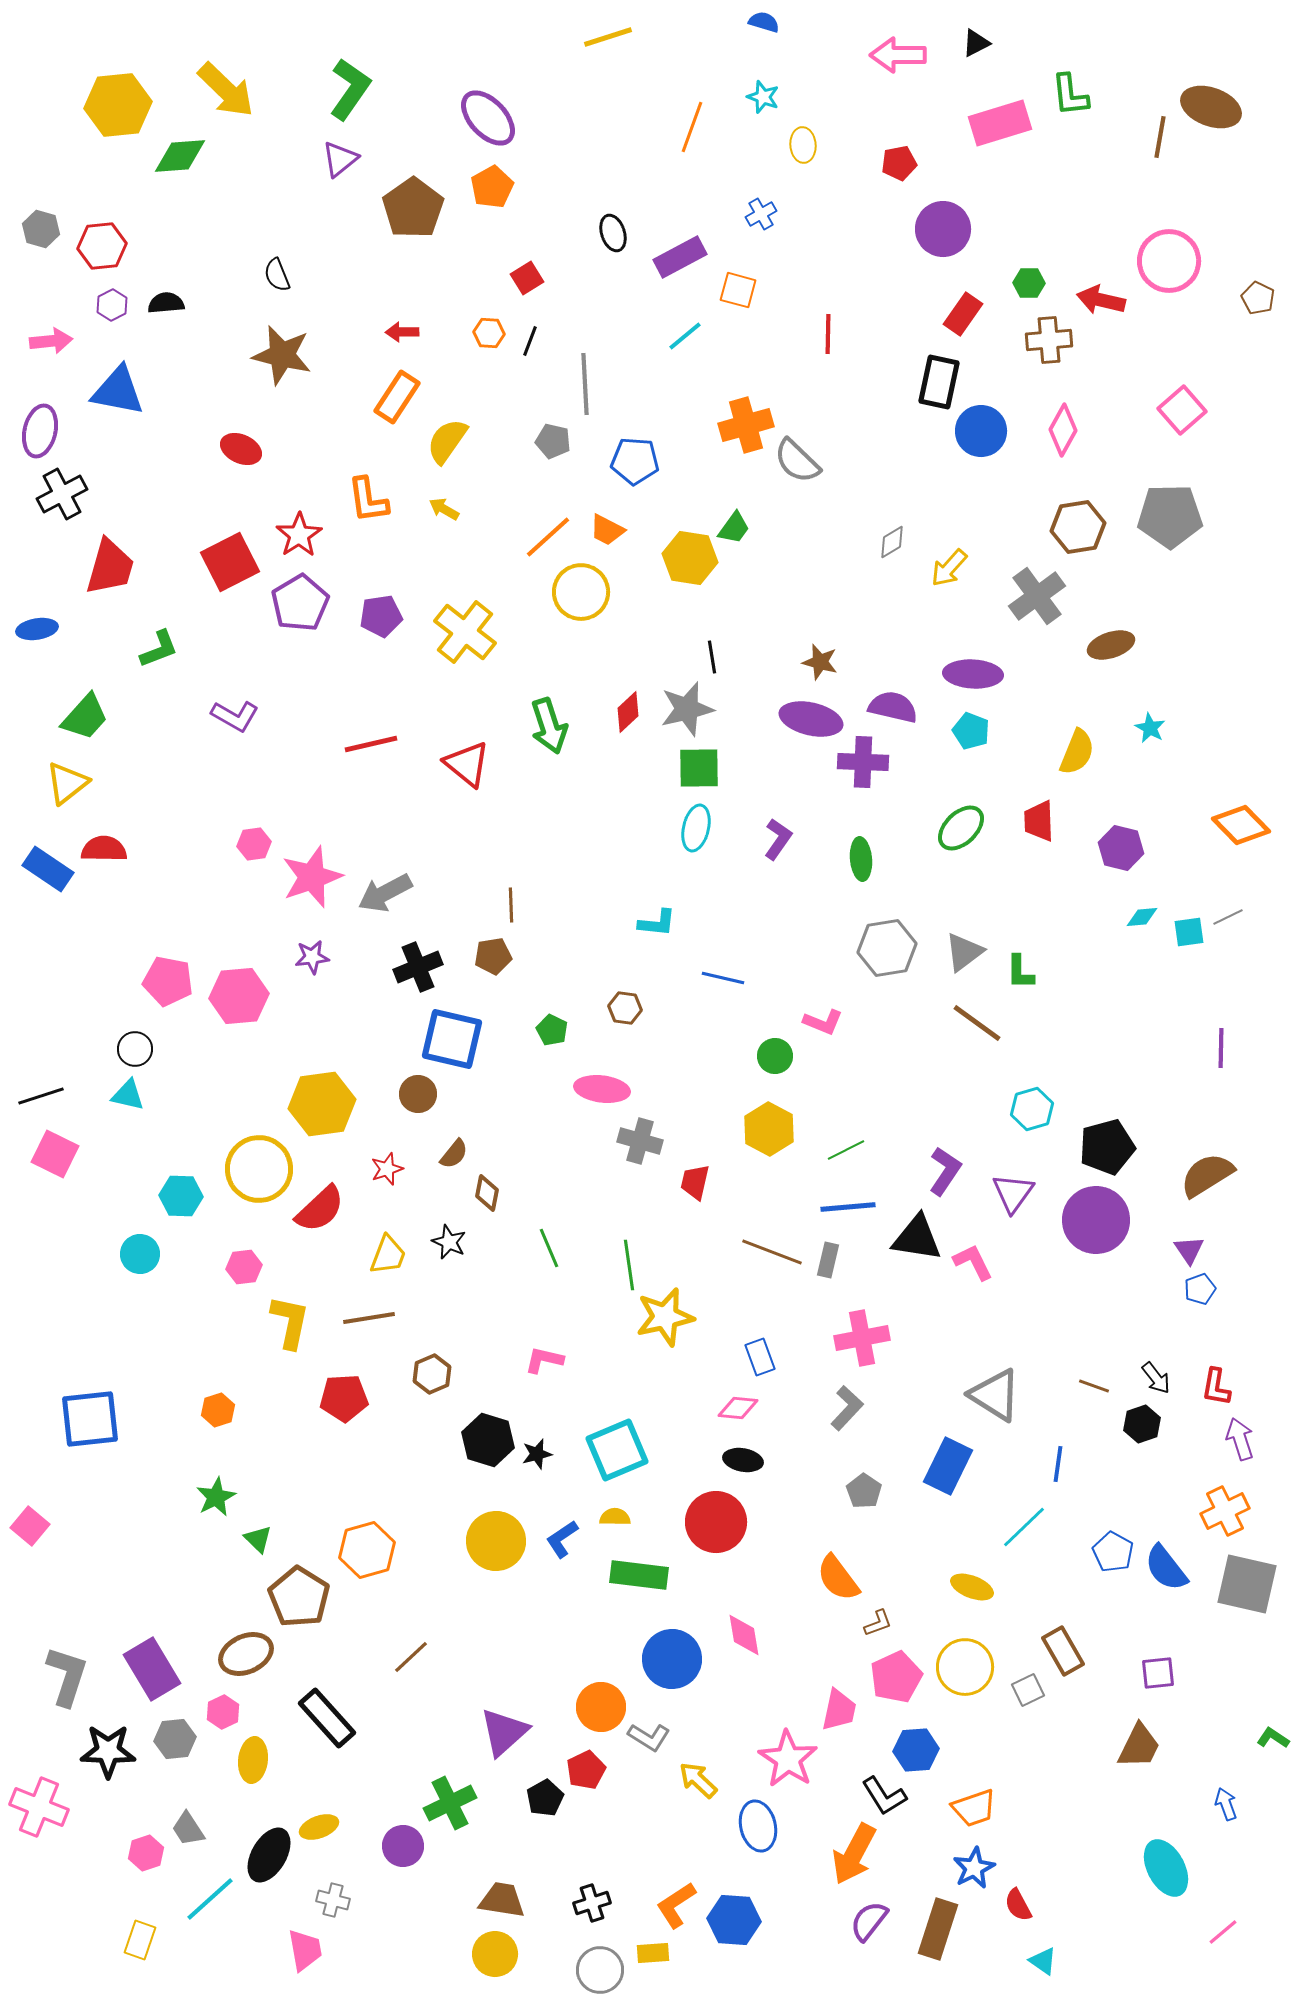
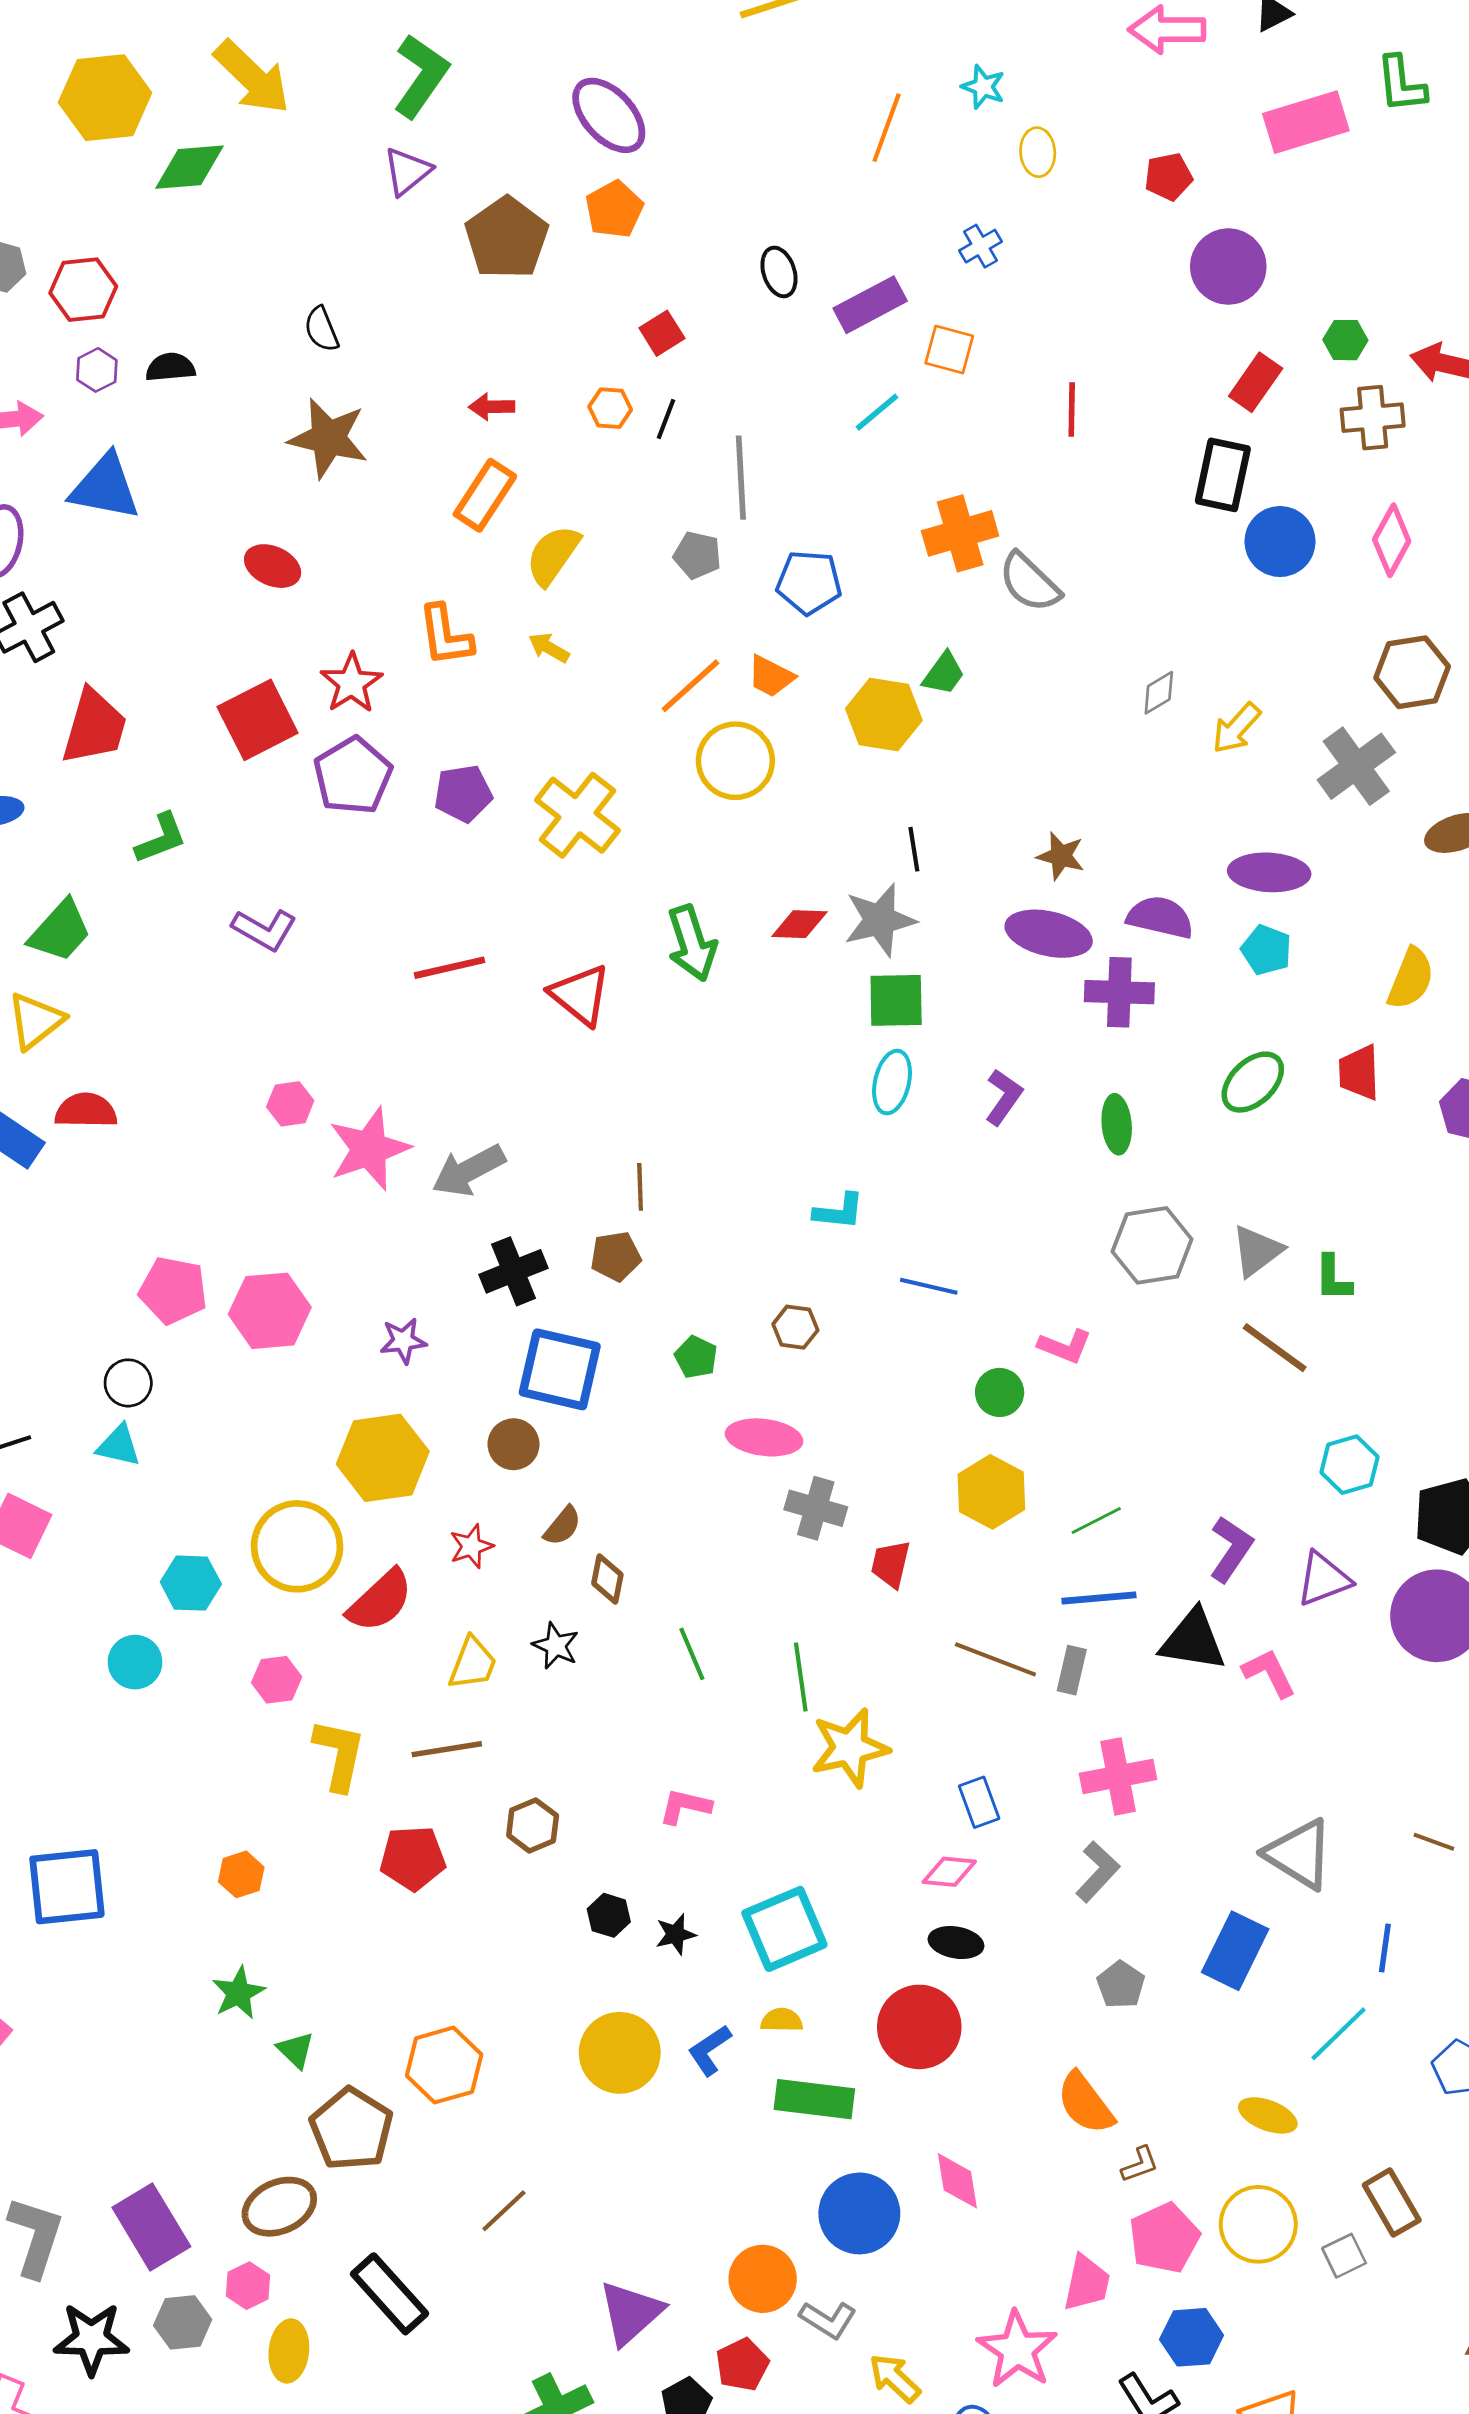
red diamond: (628, 712) -> (799, 924), turned 45
purple star: (312, 957) -> (403, 1341), moved
purple triangle: (1013, 1193) -> (1324, 1579), turned 33
black hexagon: (488, 1440) -> (609, 1915), size x0.6

